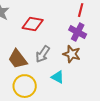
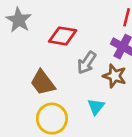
gray arrow: (43, 54) -> (87, 63), moved
cyan triangle: (58, 77) -> (96, 107), turned 40

